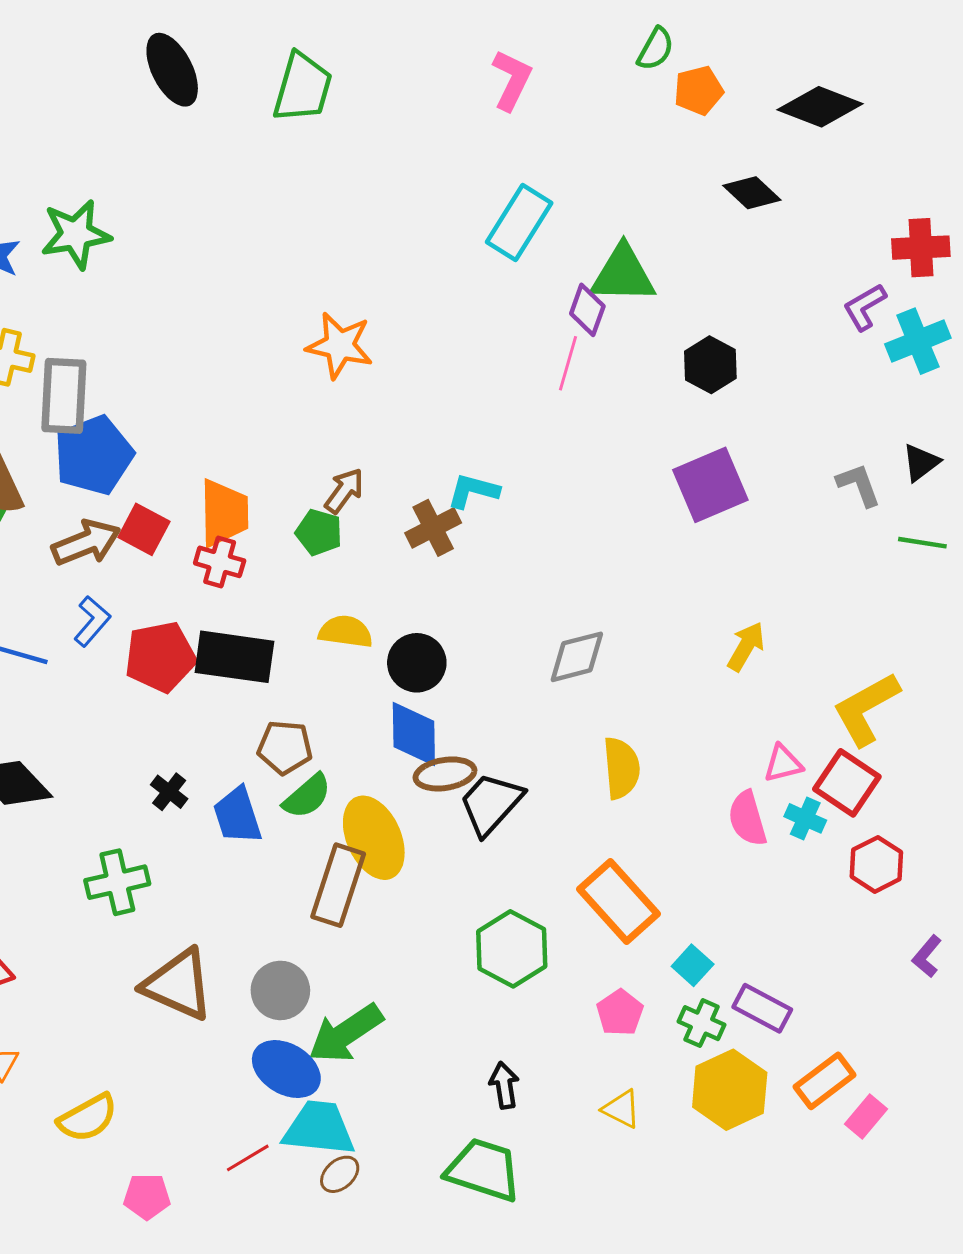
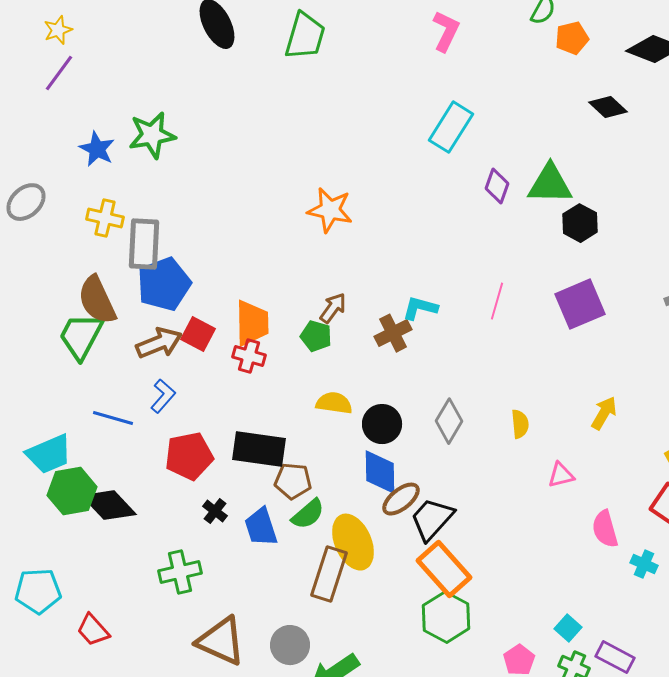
green triangle: (623, 274) -> (550, 184), moved
pink line: (568, 363) -> (497, 301), moved
red pentagon: (160, 657) -> (189, 456), moved
black rectangle: (234, 657) -> (259, 449), moved
gray diamond: (577, 657) -> (449, 421), moved, turned -45
pink triangle: (783, 764) -> (561, 475), moved
yellow semicircle: (621, 768) -> (520, 424), moved, size x0.7
brown ellipse: (445, 774) -> (401, 499), turned -30
cyan cross: (805, 818) -> (644, 564), moved
orange rectangle: (618, 901) -> (444, 569), moved

